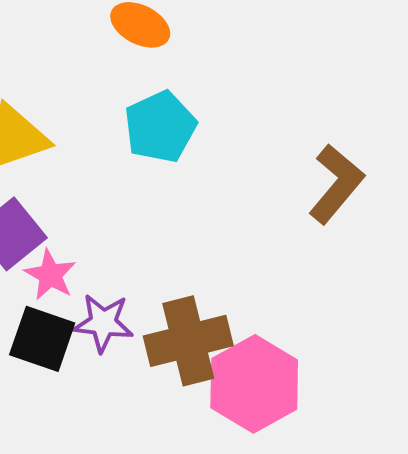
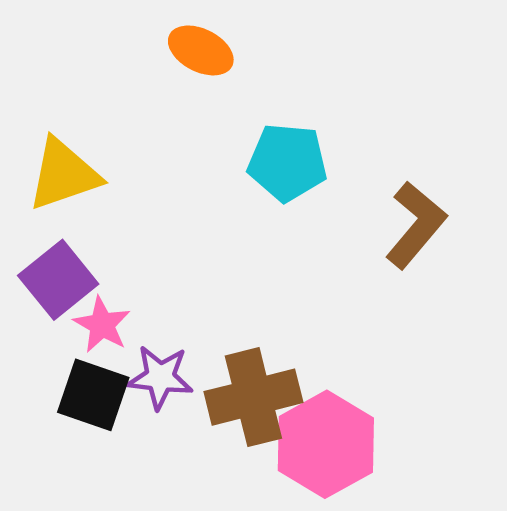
cyan pentagon: (160, 127) -> (287, 162), moved, turned 30

